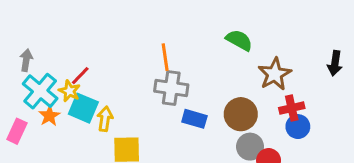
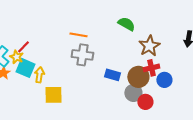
orange line: (165, 57) -> (78, 35), turned -72
red cross: (292, 108) -> (151, 68), moved
brown circle: (241, 114) -> (138, 77), moved
blue rectangle: (194, 119) -> (112, 75), moved

